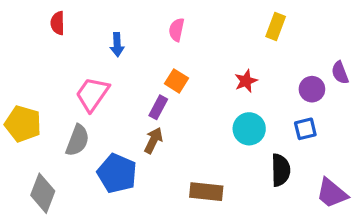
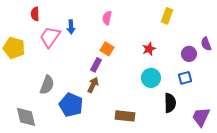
pink trapezoid: (92, 94) -> (50, 37), moved
yellow pentagon: (23, 124) -> (14, 48), moved
gray diamond: (43, 193) -> (26, 117), turned -35
purple trapezoid: (332, 193) -> (201, 117), turned 75

